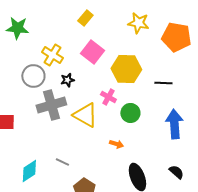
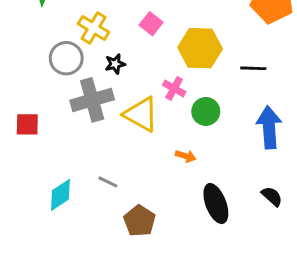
pink square: (92, 52) -> (151, 24), size x0.7

